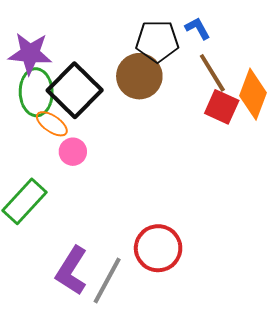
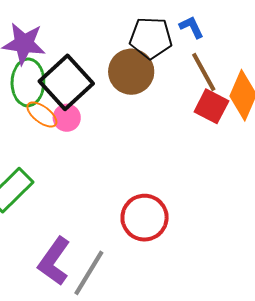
pink circle: (73, 152) -> (67, 118), moved
red circle: (158, 248) -> (145, 218), moved

